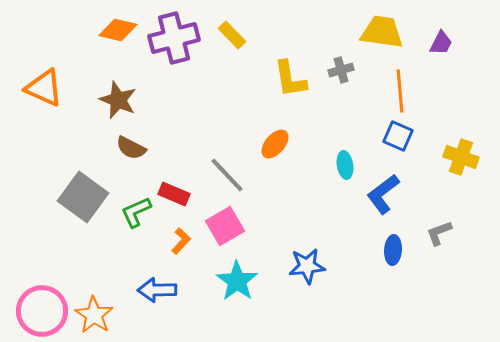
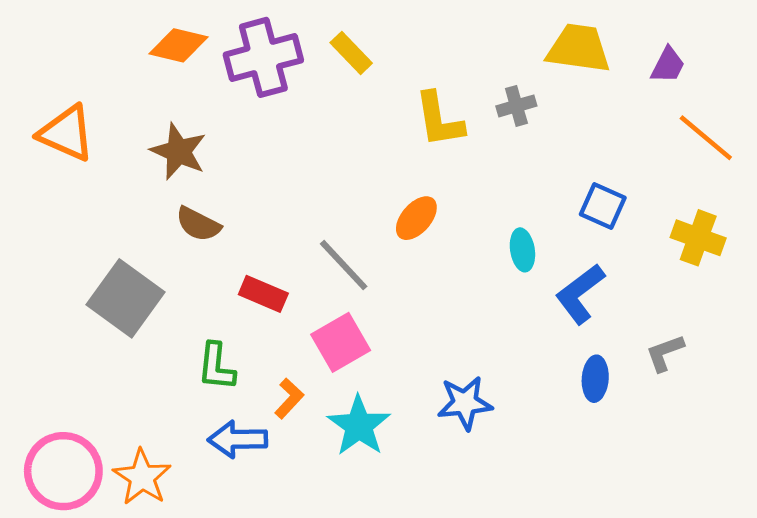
orange line: (400, 91) -> (706, 138), moved, turned -45
green L-shape: (136, 212) -> (216, 367), moved, turned -60
orange L-shape: (181, 241) -> (289, 398), moved

